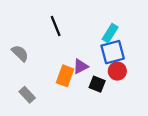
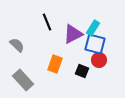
blue square: (113, 52) -> (95, 44), turned 30
purple triangle: (81, 66) -> (73, 34), moved, size x1.5
gray rectangle: (27, 95) -> (23, 80), size x1.5

